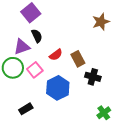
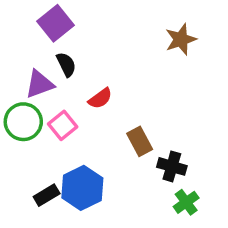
brown rectangle: (78, 59) -> (140, 141), moved
black cross: (93, 77) -> (172, 166), moved
blue hexagon: (58, 88) -> (82, 188), moved

